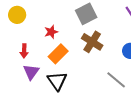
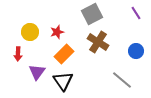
yellow circle: (17, 15) -> (30, 32), moved
red arrow: (24, 51) -> (18, 54), moved

